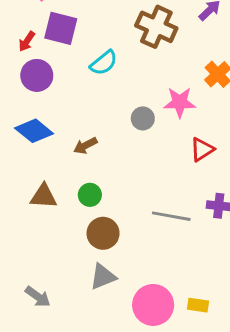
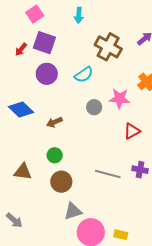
cyan semicircle: (104, 63) -> (84, 75), moved
purple circle: (37, 75) -> (47, 74), moved
brown triangle: (44, 196) -> (23, 172), moved
gray triangle: (103, 277) -> (73, 211), moved

